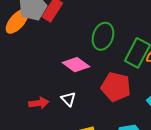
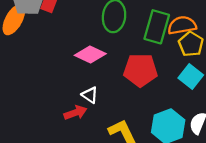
red arrow: (39, 103) -> (75, 113), moved

